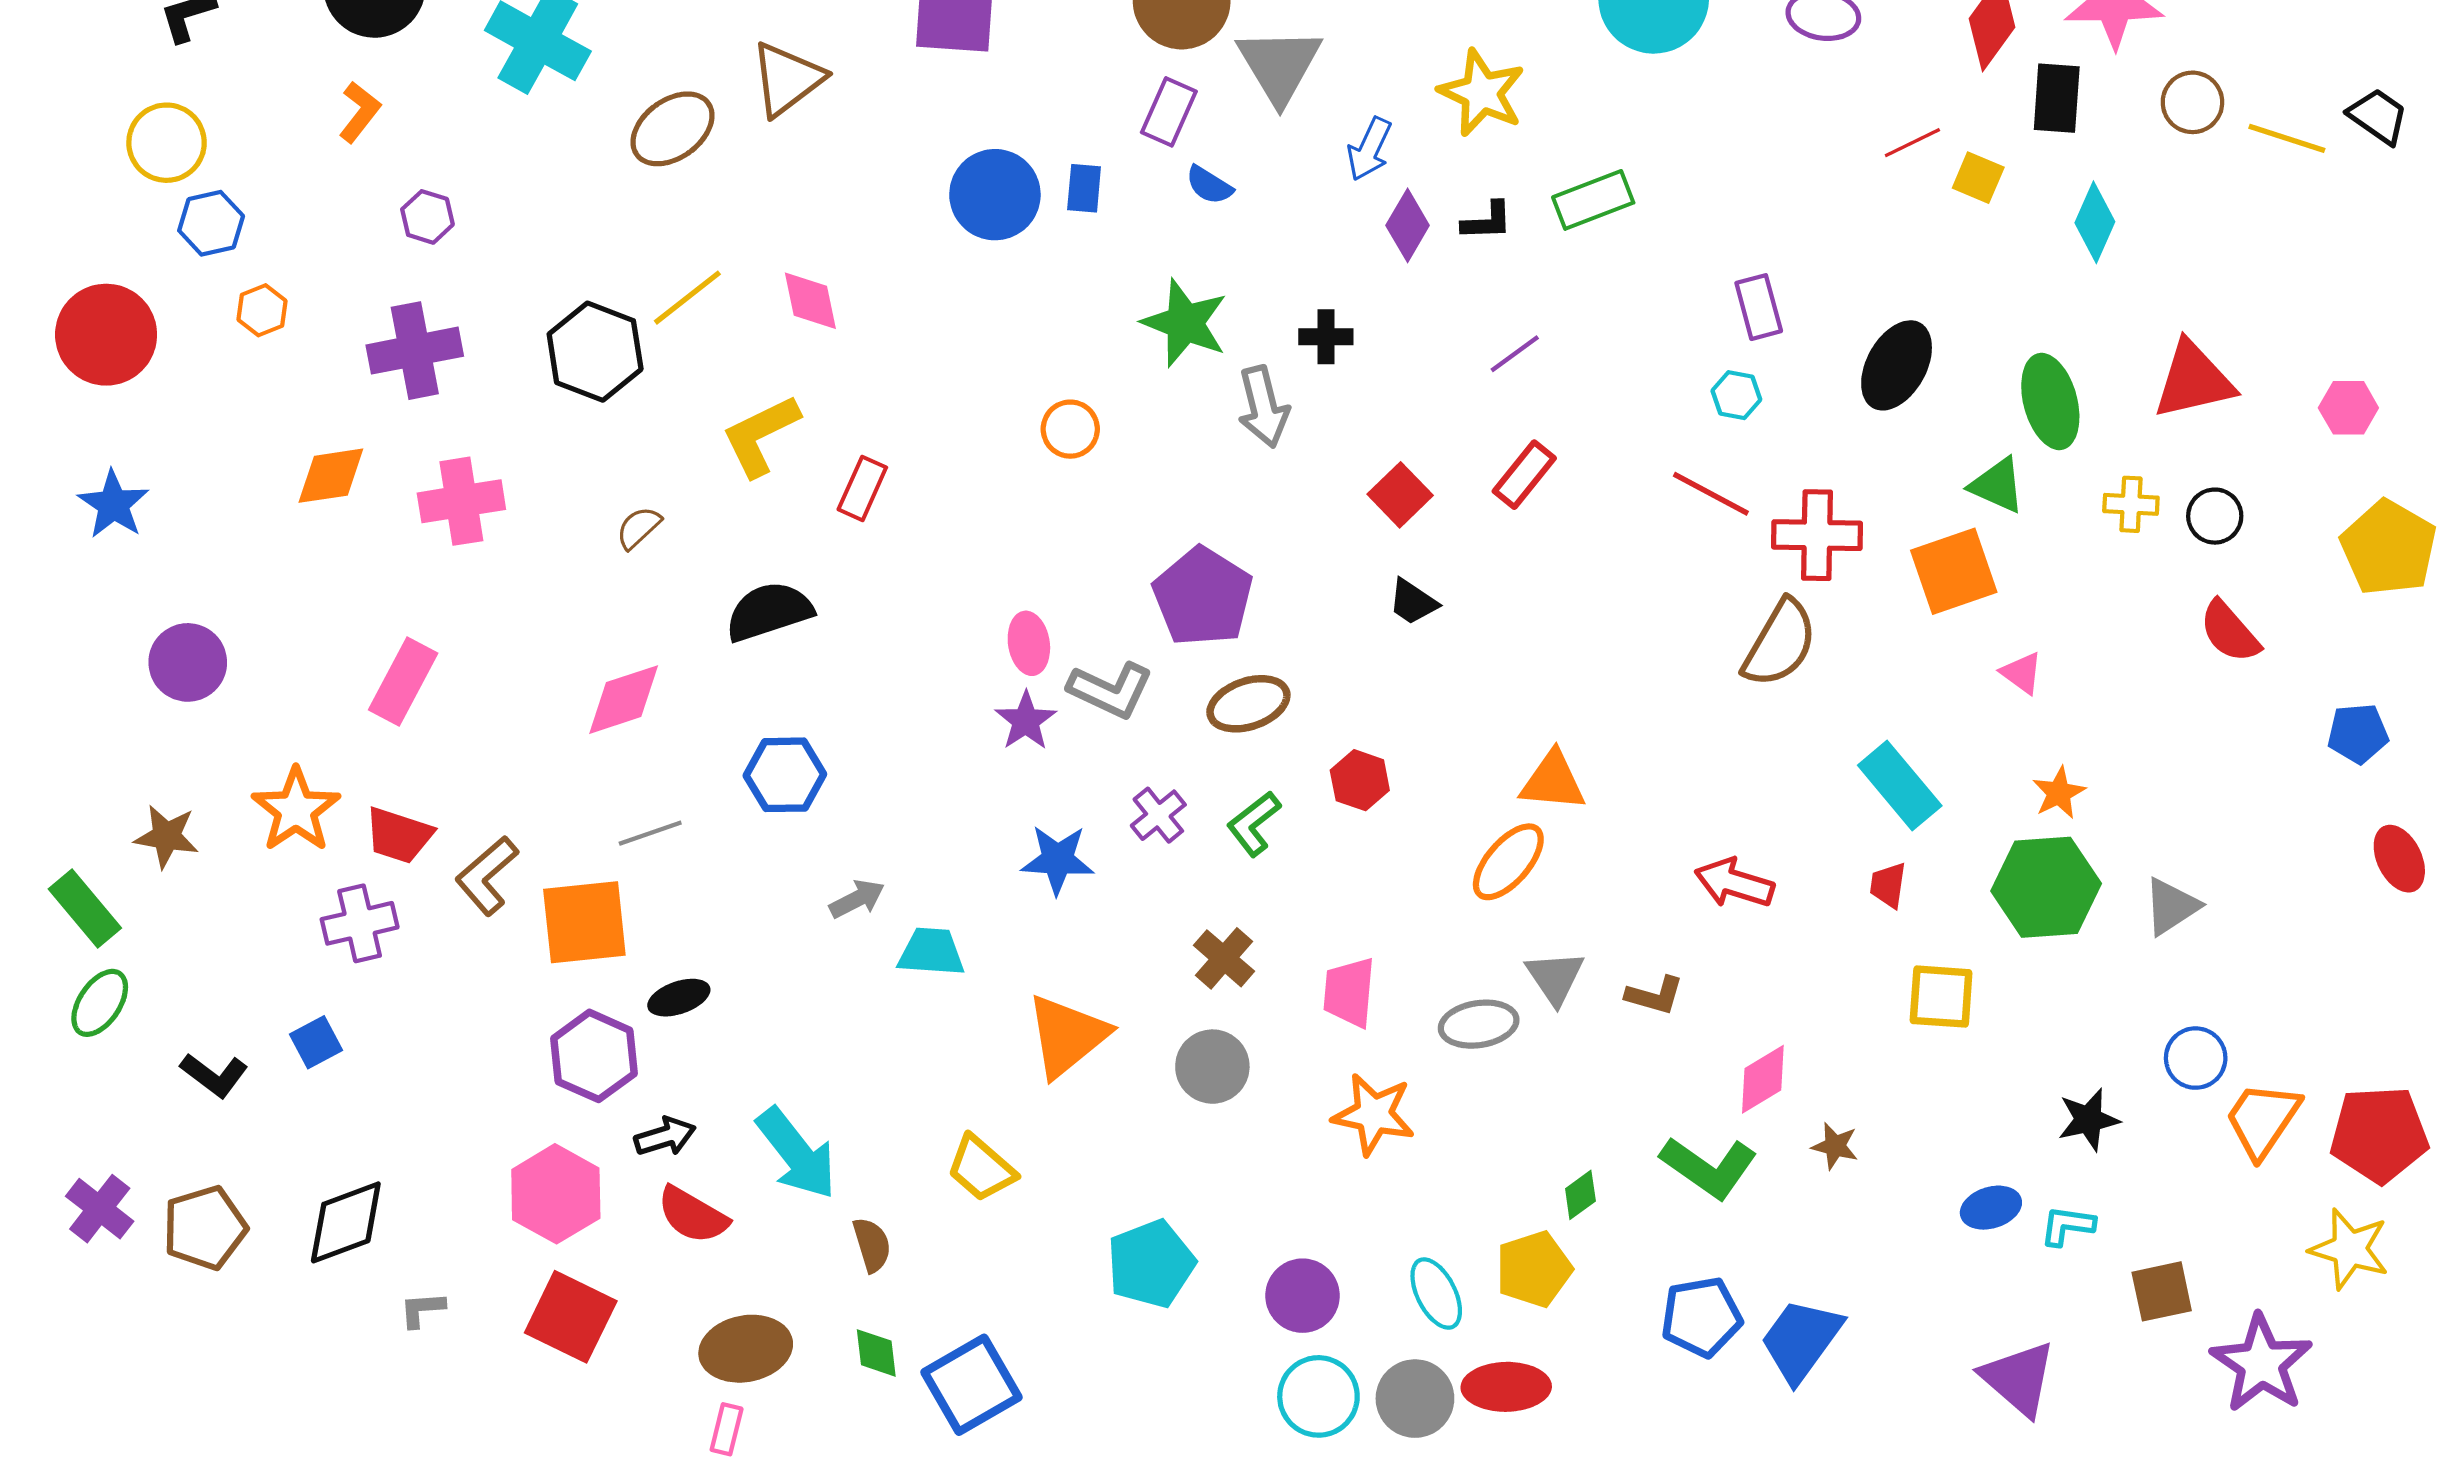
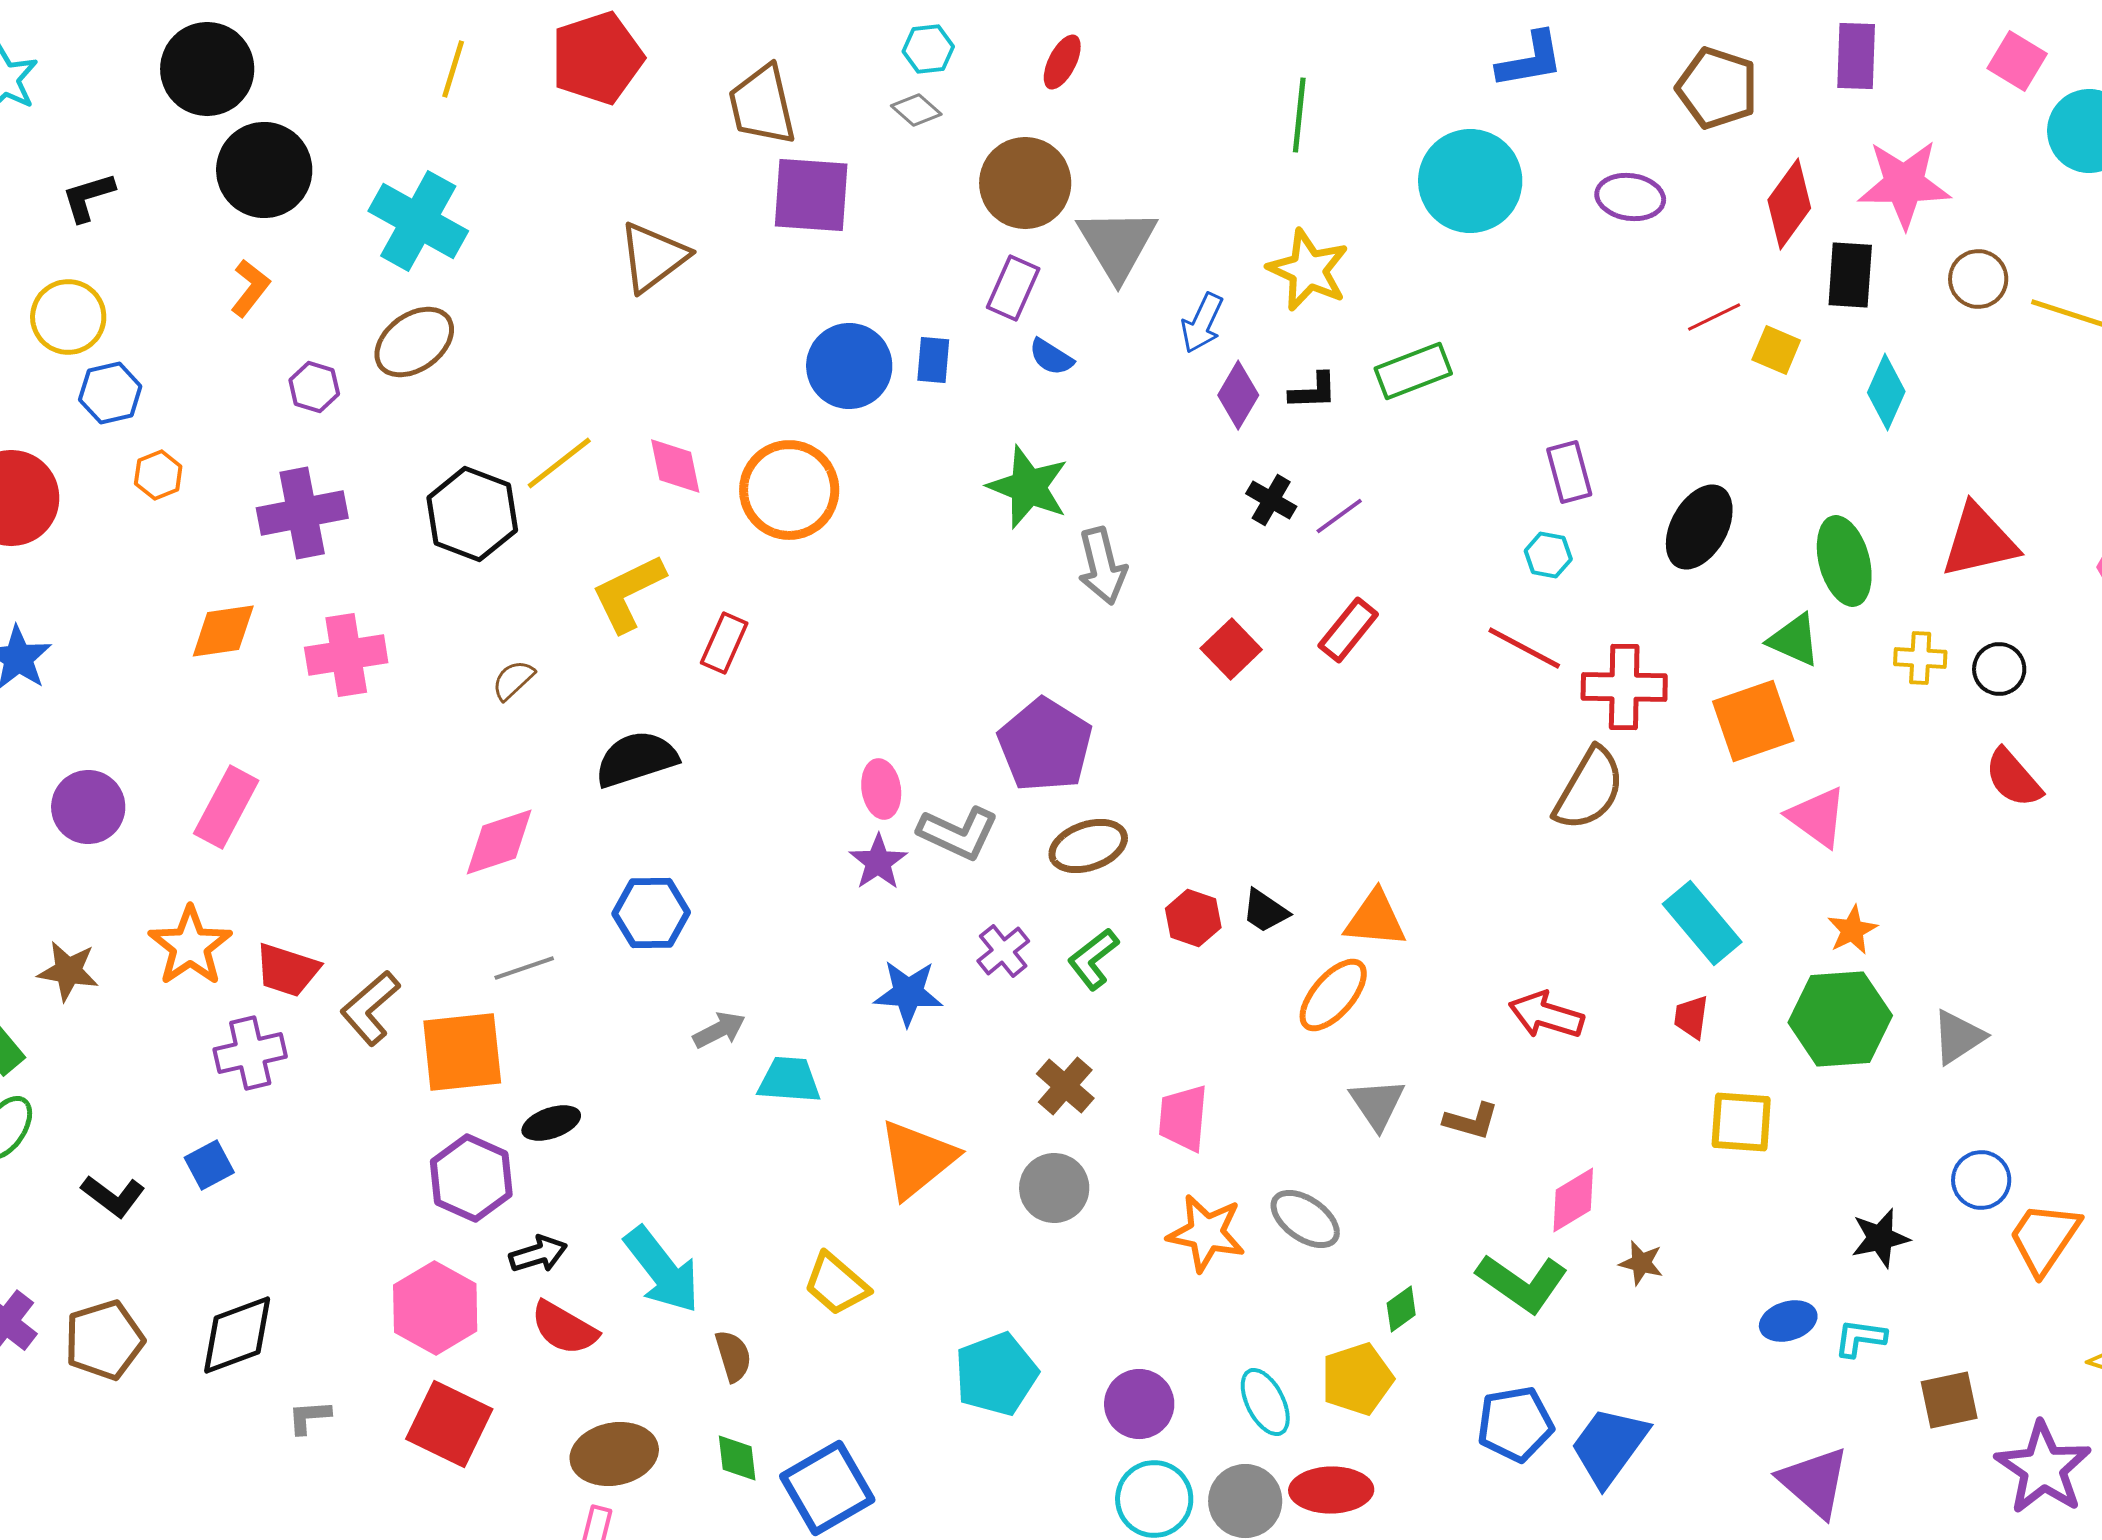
brown ellipse: (672, 129) -> (414, 342), moved
black cross: (1326, 337) -> (1271, 500), moved, turned 30
orange circle: (1070, 429) -> (789, 490), moved, size x1.8
black trapezoid: (1413, 602) -> (1265, 911), moved
pink triangle: (2022, 673) -> (1817, 817), size x1.5
pink rectangle: (403, 682) -> (226, 807), moved
gray ellipse: (1479, 1024) -> (1305, 1219), moved, turned 44

